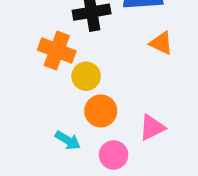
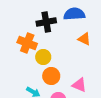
pink triangle: (152, 127) -> (79, 85), turned 49

